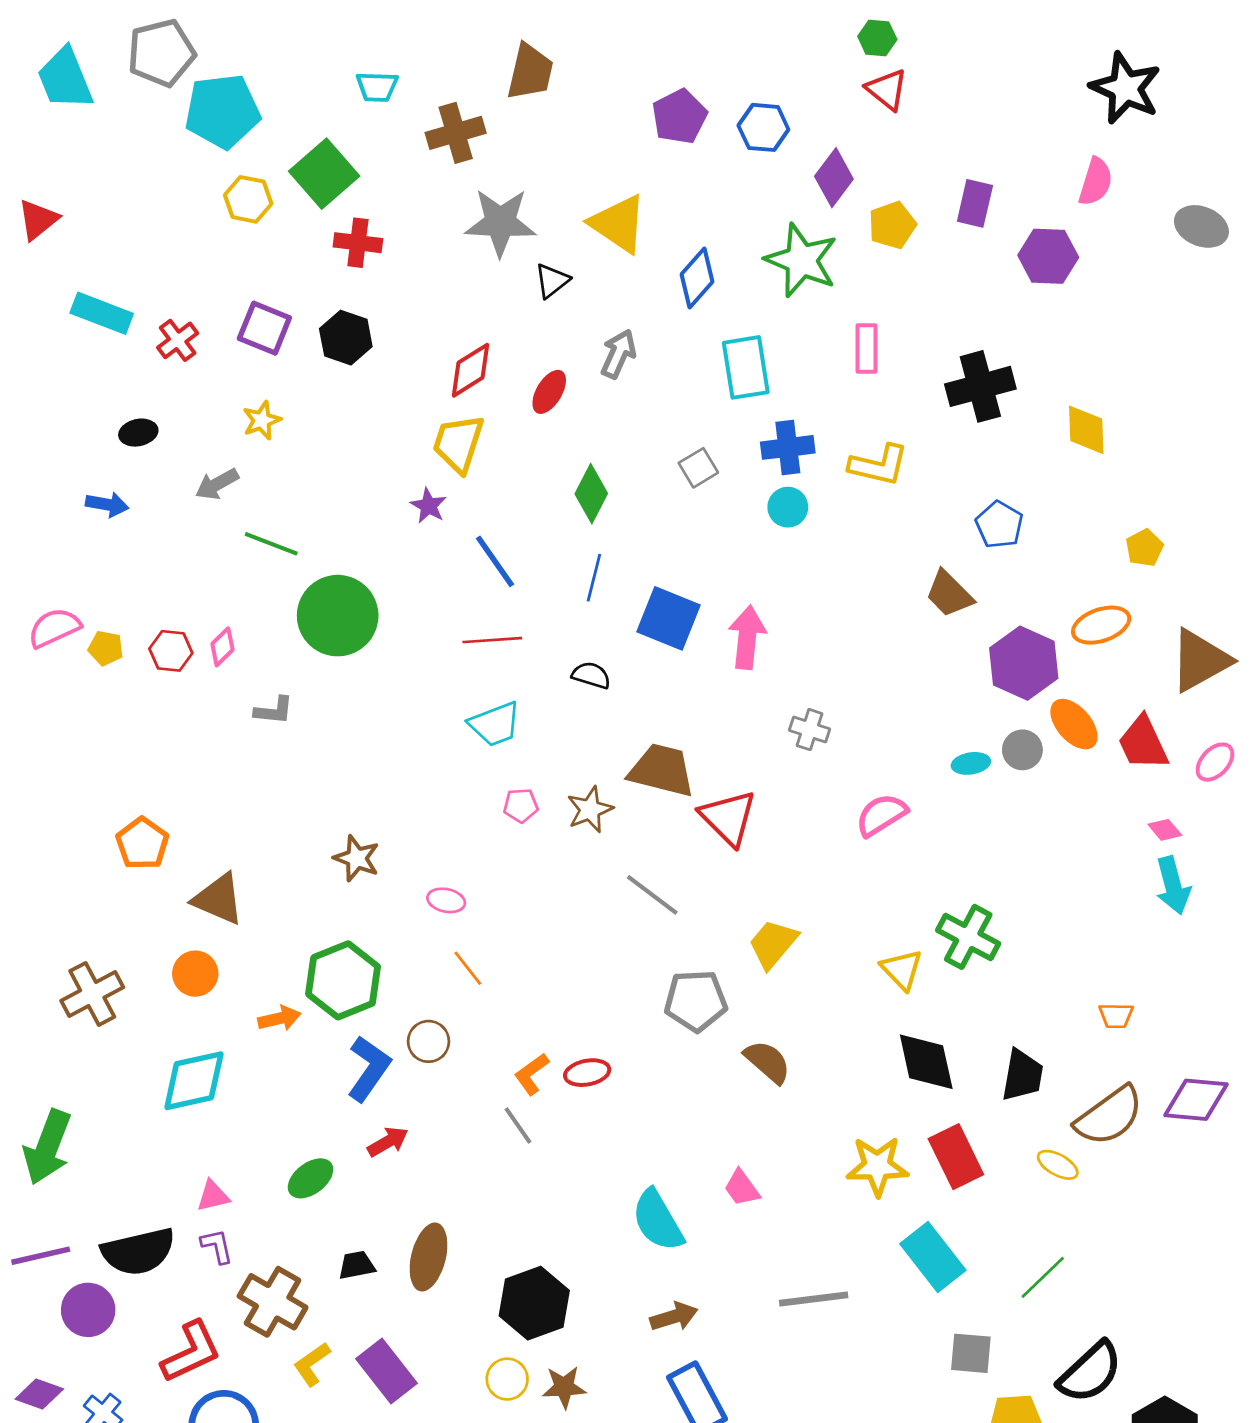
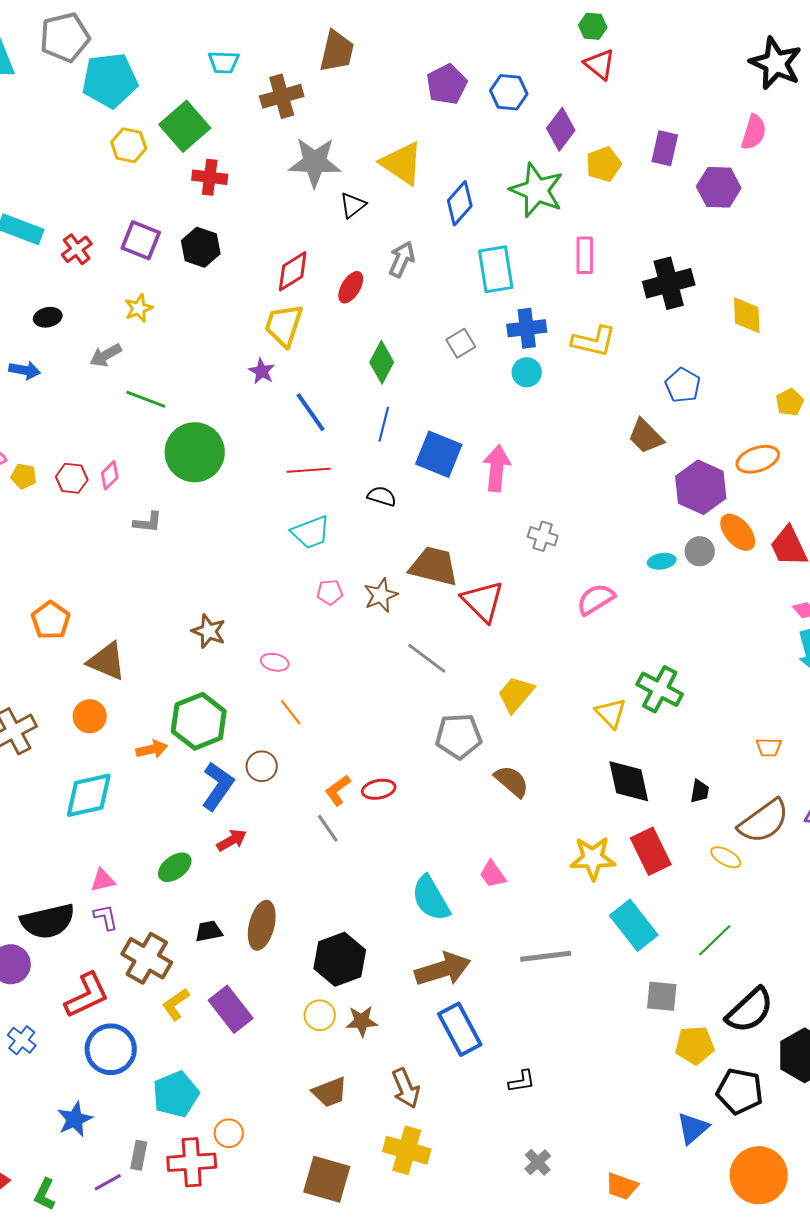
black trapezoid: (1022, 1075) -> (700, 791), size x0.6
brown arrow: (674, 1317) -> (443, 969), size x1.6

